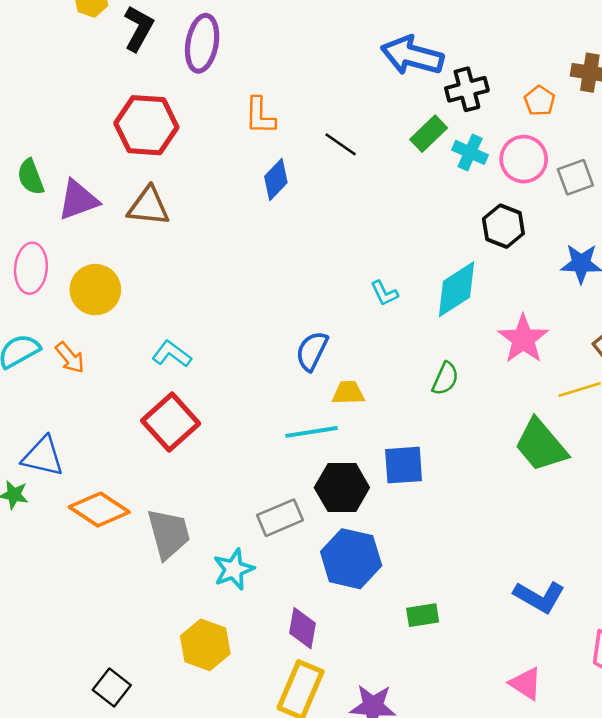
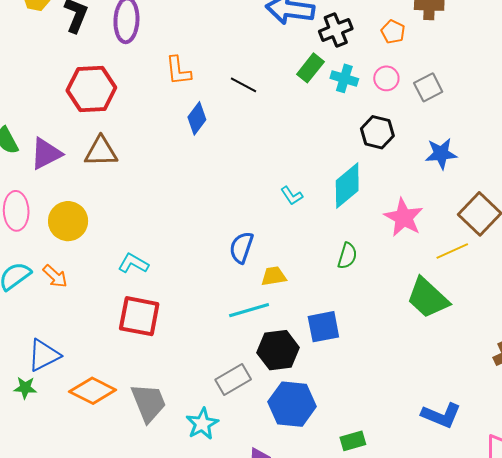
pink circle: (524, 159) -> (386, 78), size x0.7
red square: (171, 422) -> (139, 316), turned -30
blue triangle: (43, 456) -> (44, 355), turned -33

